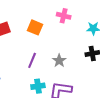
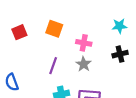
pink cross: (64, 16) -> (84, 43), moved

